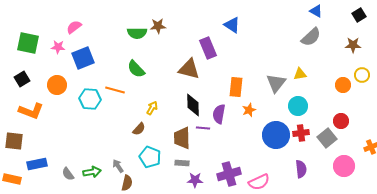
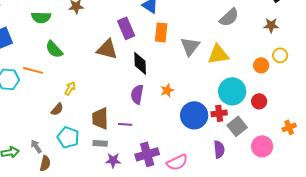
green semicircle: (137, 33) -> (41, 17), moved
yellow triangle: (300, 74) -> (218, 54), size x1.6
gray triangle: (276, 83) -> (190, 46), moved
orange rectangle: (236, 87) -> (161, 32), moved
black diamond: (193, 105) -> (140, 63), moved
cyan circle: (298, 106) -> (232, 91), moved, size x1.4
purple line: (203, 128) -> (125, 124), moved
gray square: (327, 138) -> (237, 126), moved

